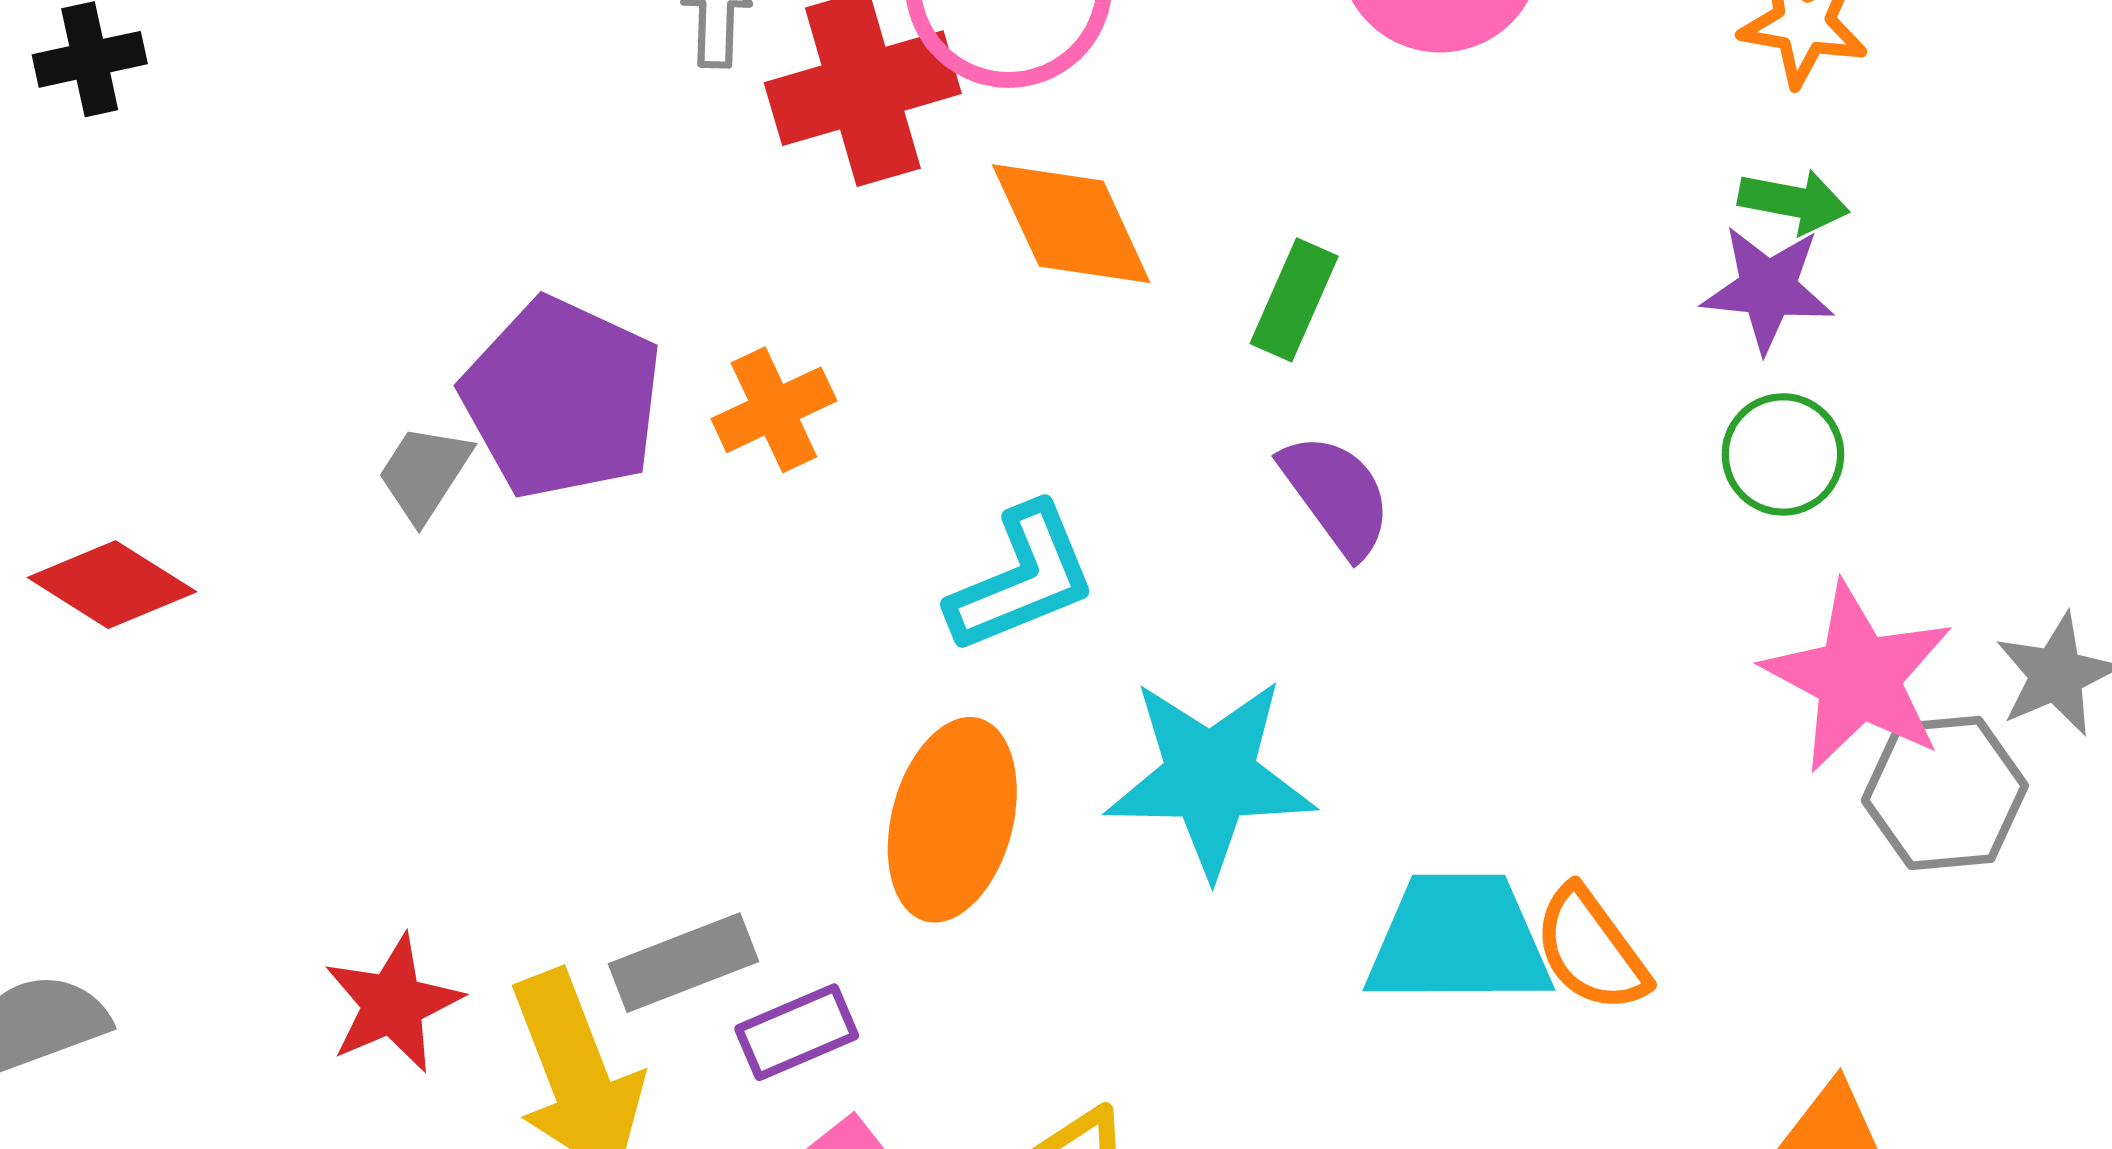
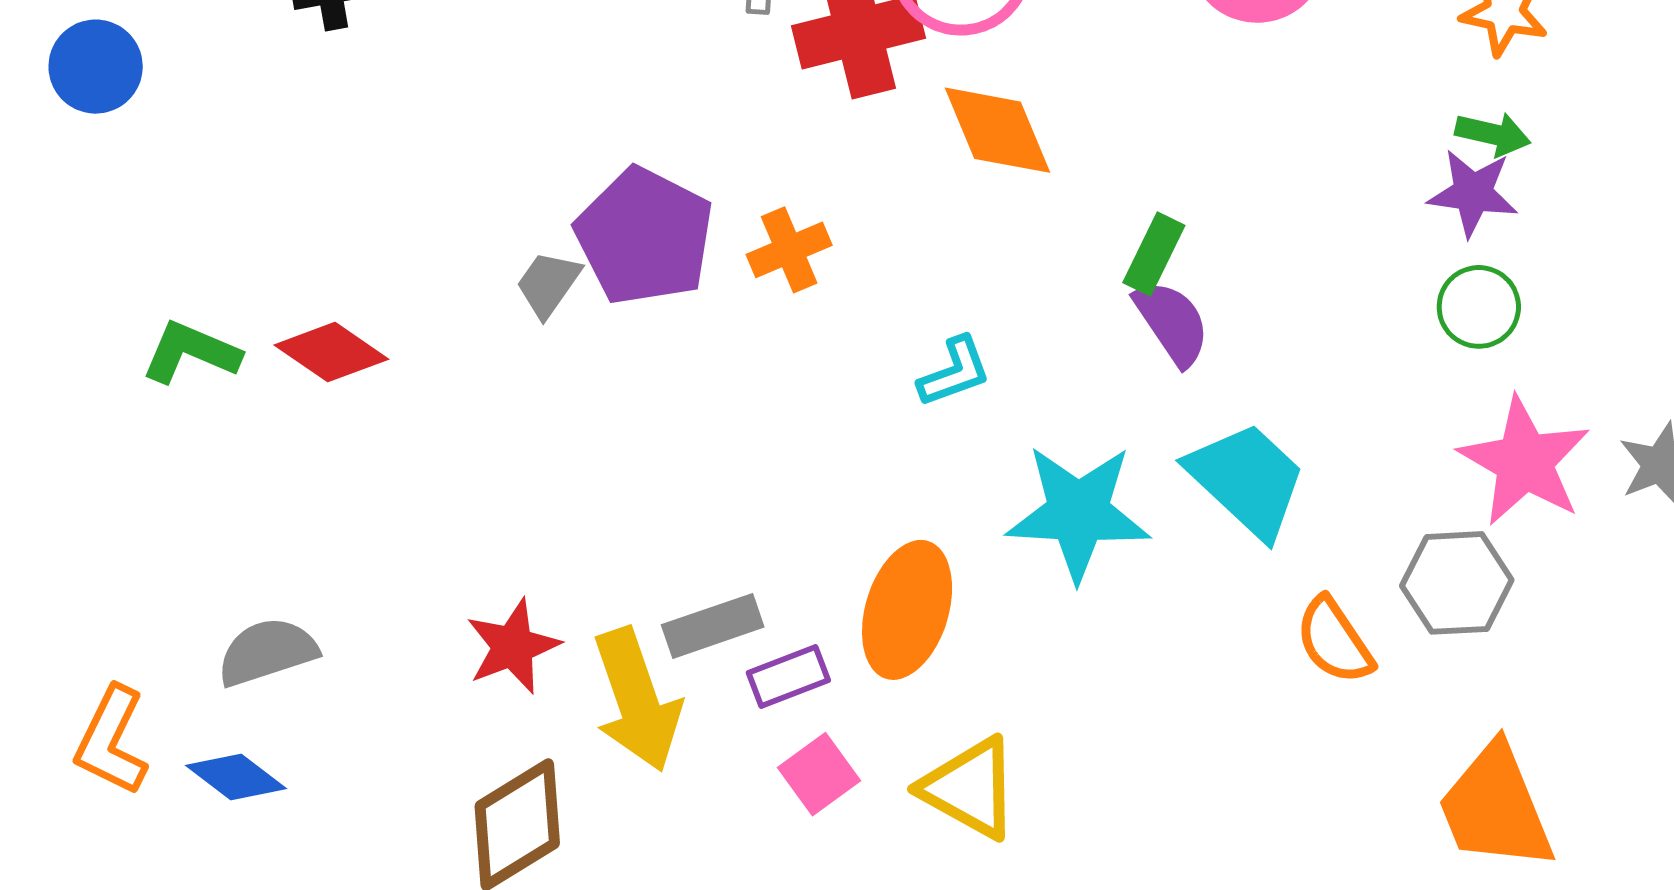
green rectangle: (1294, 300) -> (1154, 254), moved
cyan L-shape: (1022, 579) -> (954, 372), size x0.7
gray hexagon: (1945, 793) -> (1457, 583), moved
orange ellipse: (952, 820) -> (907, 610), moved
cyan trapezoid: (1459, 940) -> (1247, 480), moved, turned 41

